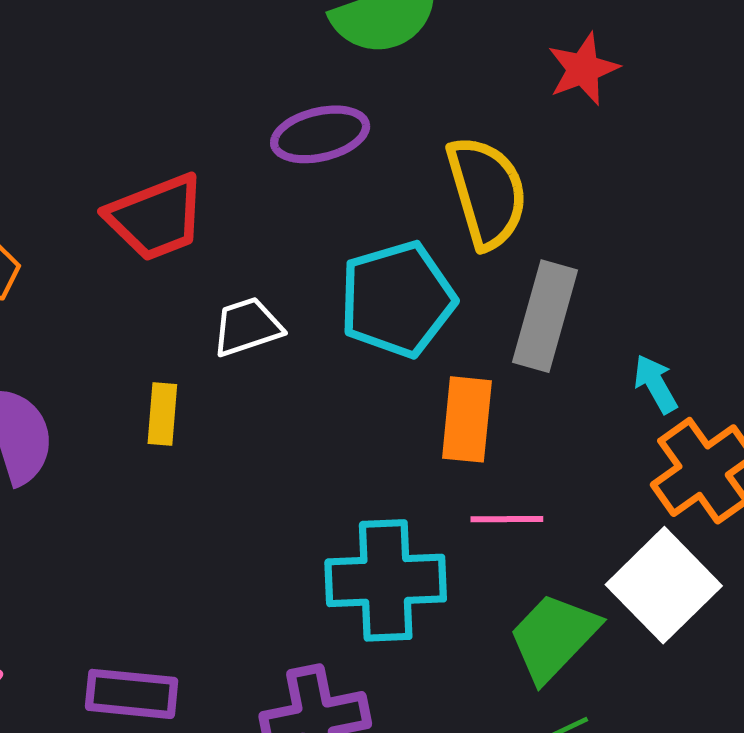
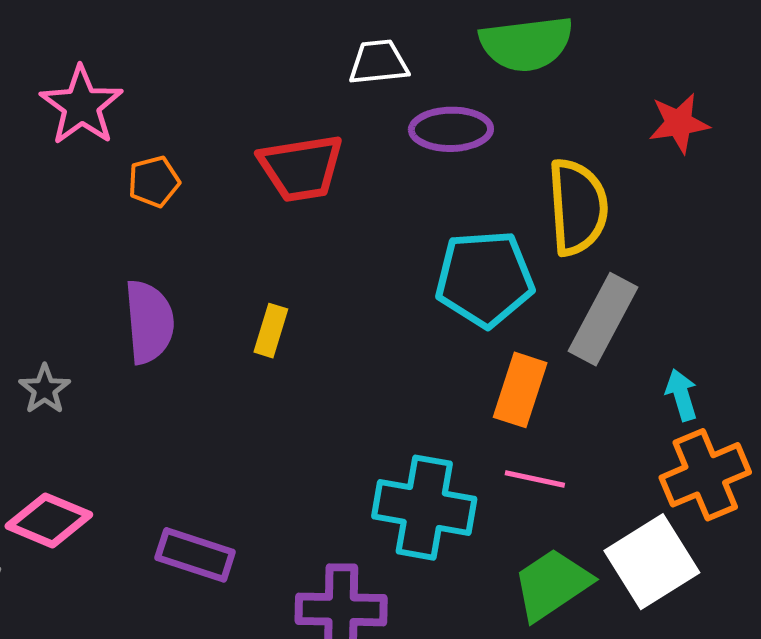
white trapezoid: (247, 327) -> (379, 62), moved

